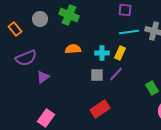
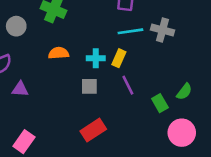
gray circle: (40, 19) -> (16, 26), moved
purple line: (116, 74) -> (128, 85), moved, turned -70
purple triangle: (43, 77) -> (20, 89), turned 40

